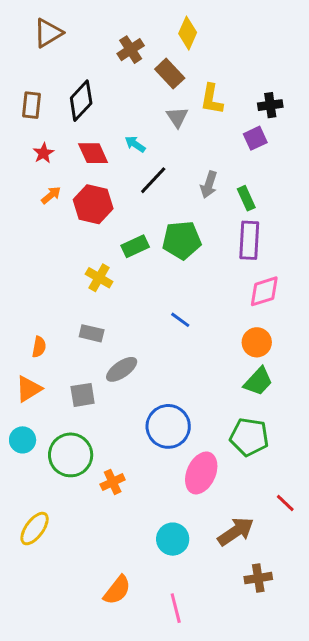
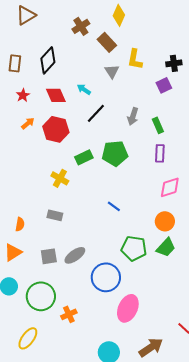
purple rectangle: (249, 240) -> (160, 153), size x0.7
gray ellipse: (122, 369) -> (75, 255), moved
green pentagon: (249, 437) -> (134, 248), moved
yellow ellipse: (35, 529) -> (28, 338), moved

